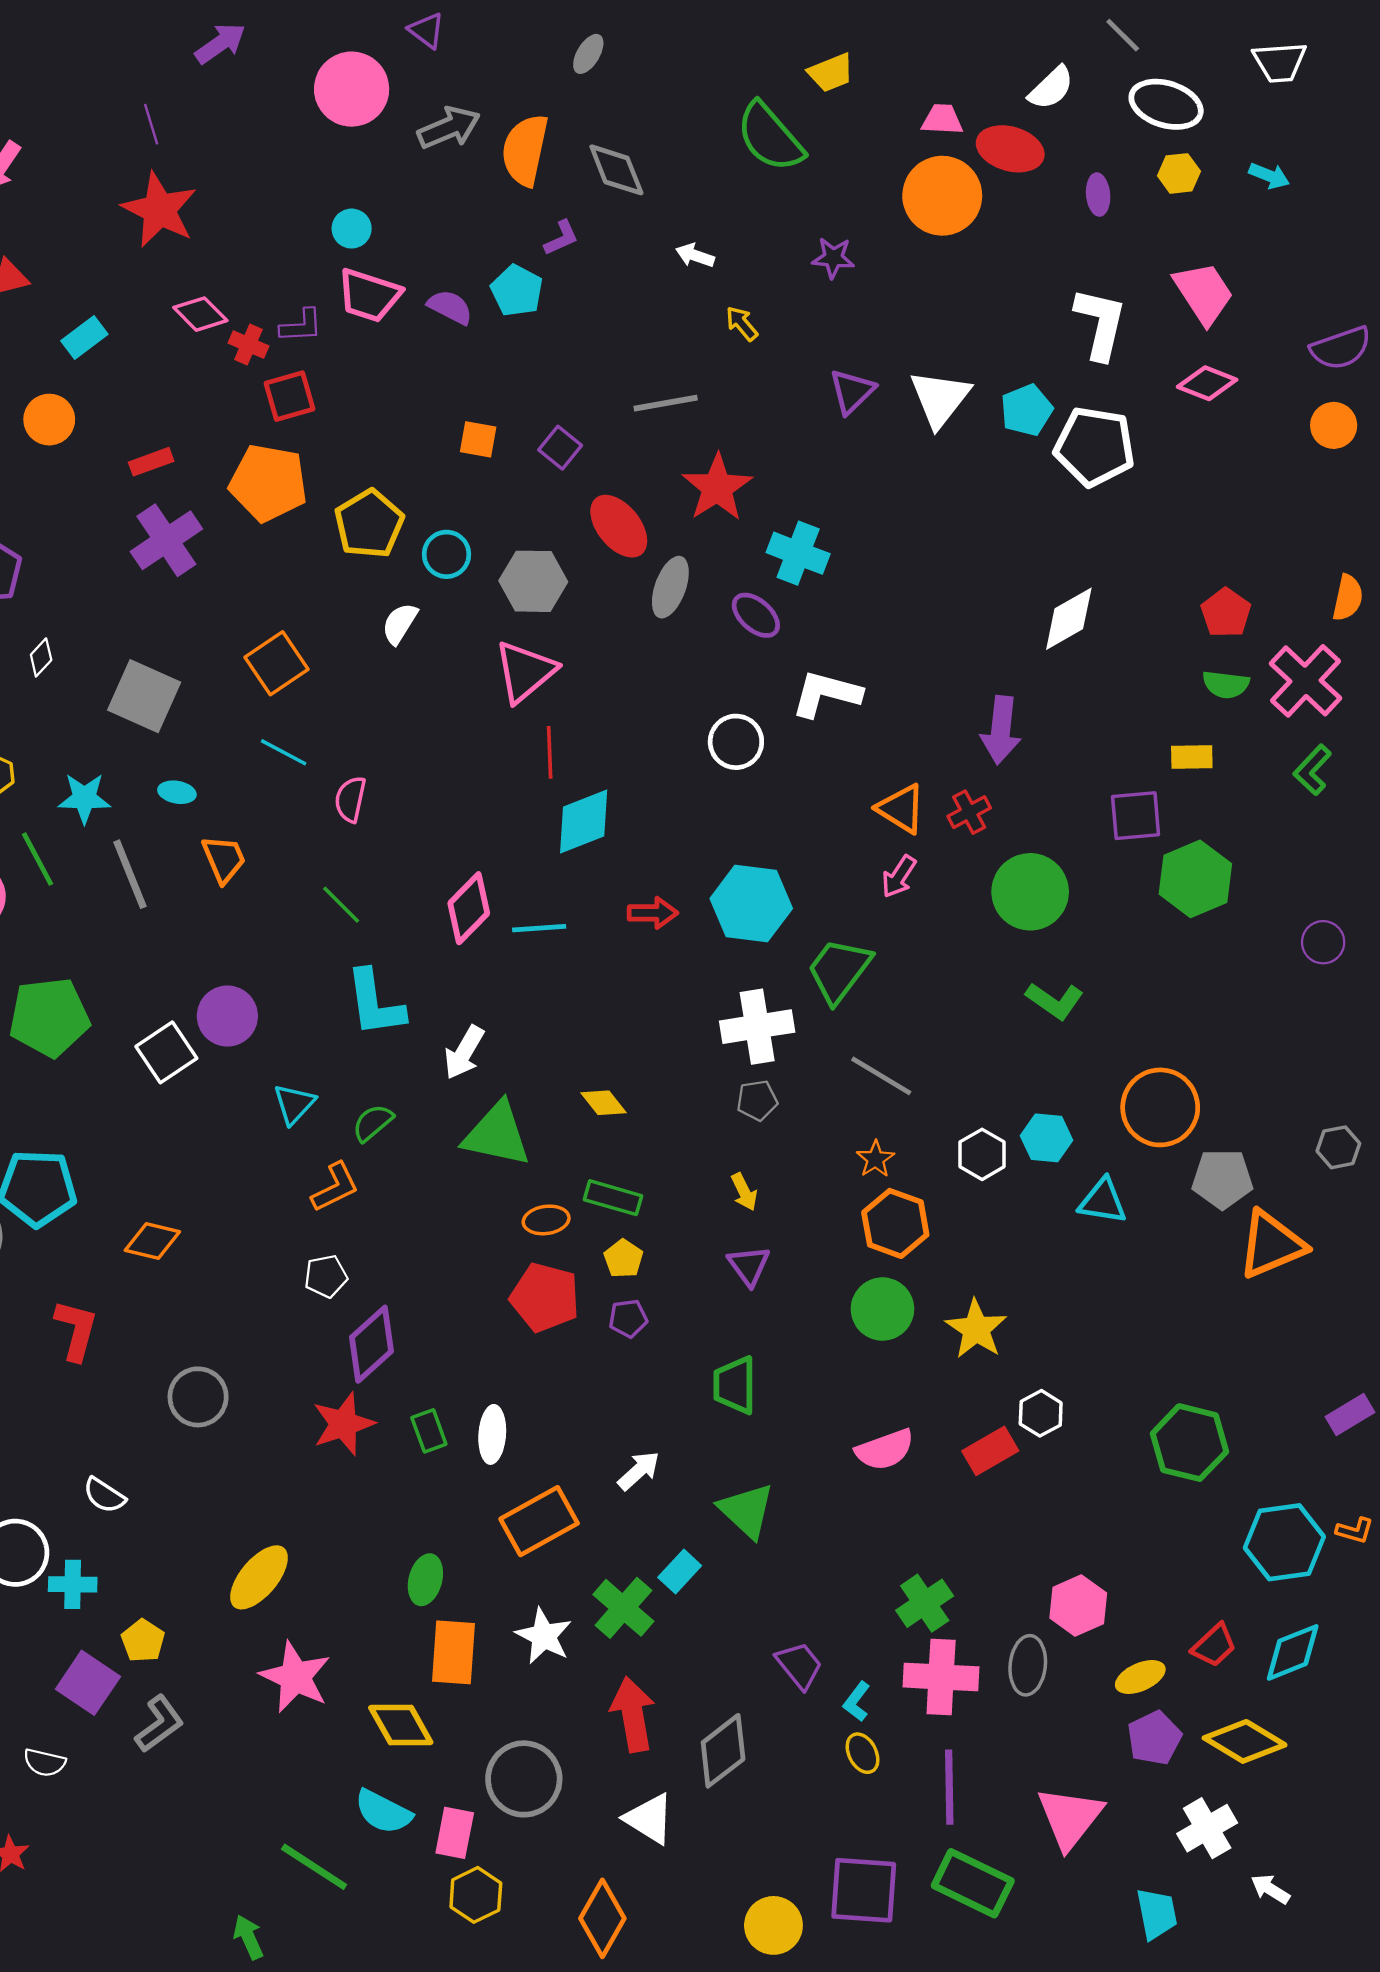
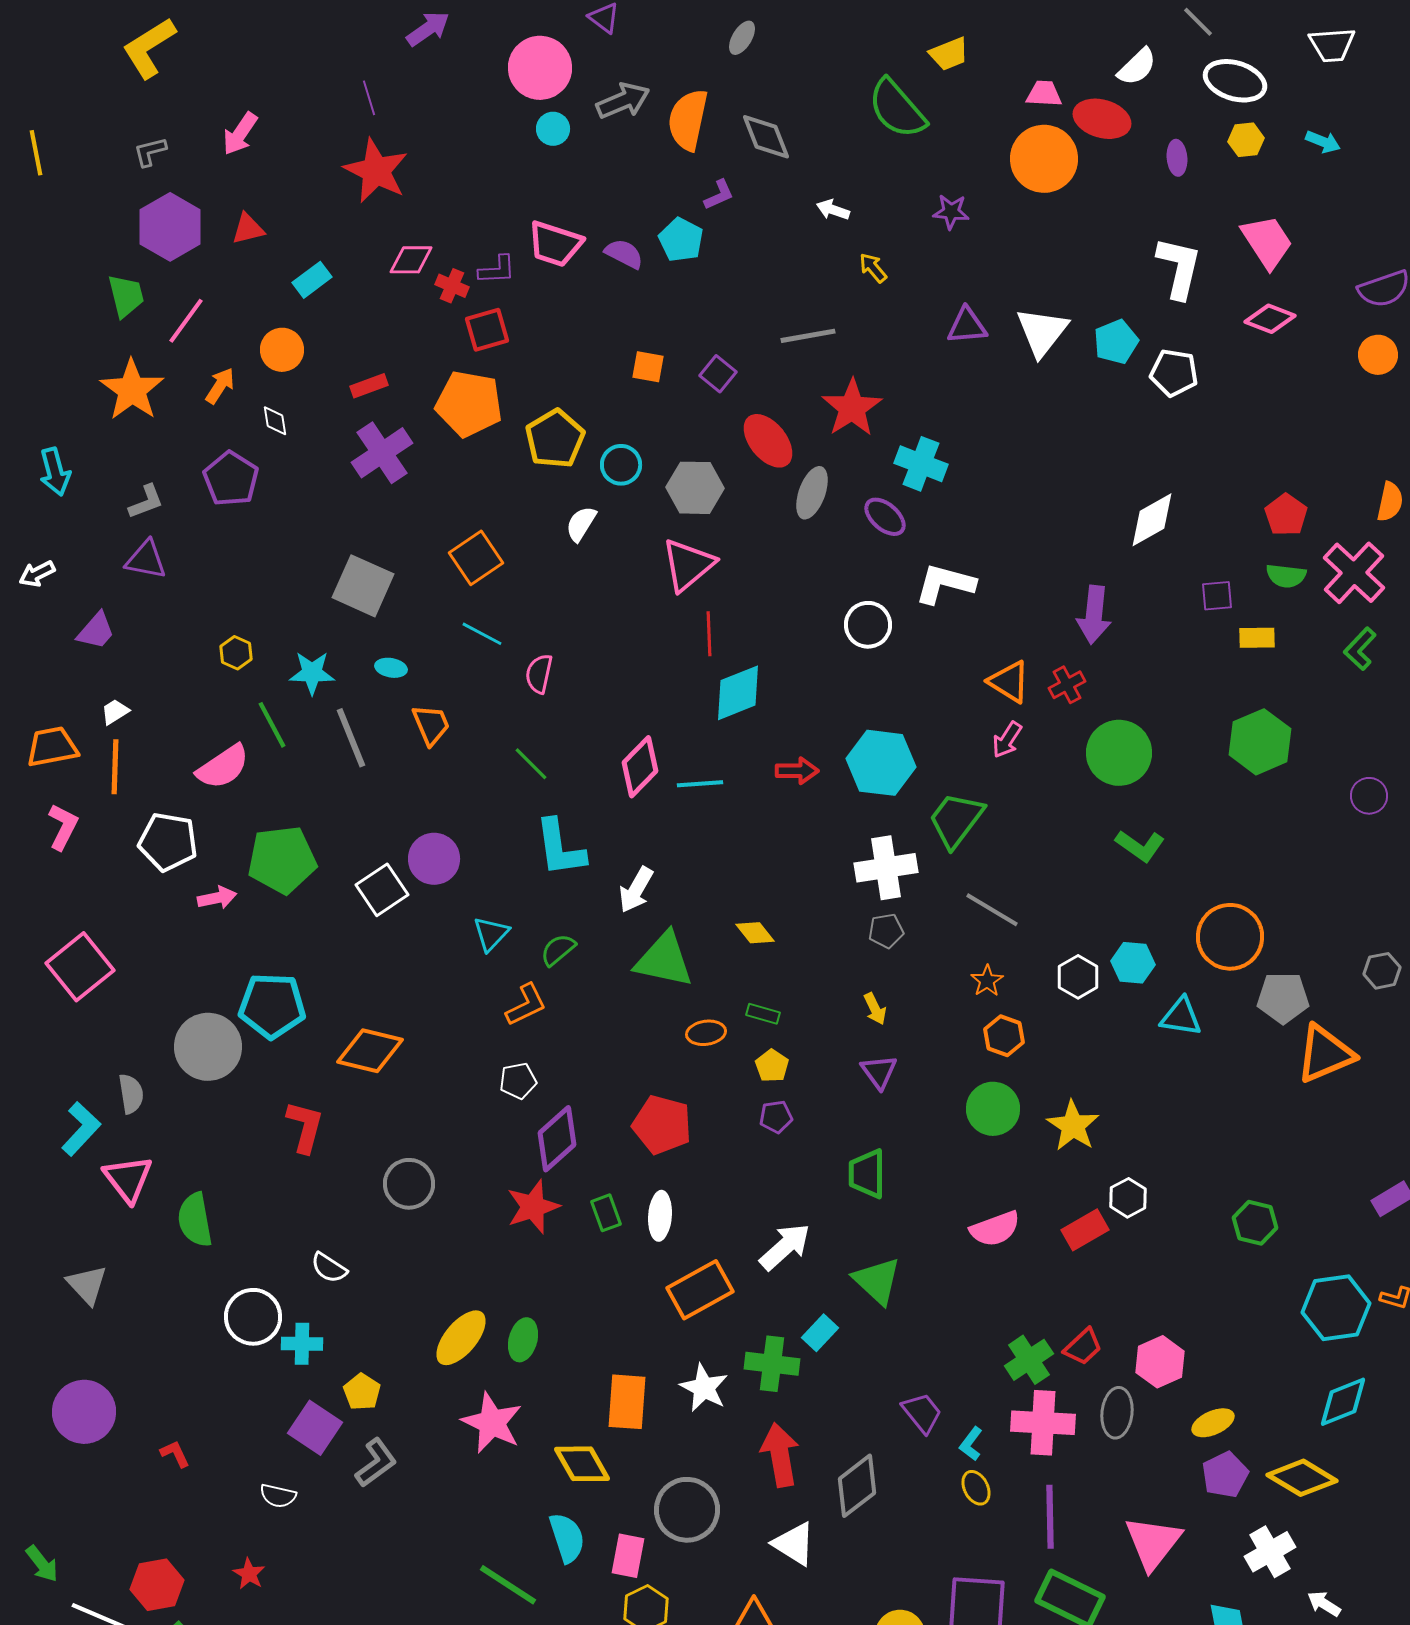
cyan circle: (352, 229) -> (553, 129), moved
pink diamond: (200, 314) -> (411, 260), turned -45
purple triangle: (852, 391) -> (967, 326), turned 39
white pentagon: (1095, 446) -> (1174, 373), size x0.7
white diamond: (41, 657) -> (275, 421), moved, turned -52
purple square: (1136, 816) -> (1217, 596), moved, size x0.7
green rectangle: (613, 1198) -> (763, 1014), size x0.7
orange hexagon: (895, 1223) -> (1004, 1036), size x0.7
orange diamond: (152, 1241) -> (370, 1051), size x1.4
red pentagon: (545, 1297) -> (662, 1125), moved
green hexagon: (1189, 1443) -> (1255, 1223), size x0.7
white arrow: (639, 1471) -> (785, 1247), size x1.4
green ellipse: (425, 1580) -> (523, 1340), moved
green cross: (623, 1608) -> (772, 1364), turned -34
red trapezoid: (1214, 1645) -> (1083, 1347), moved
cyan semicircle: (383, 1812) -> (567, 1538), turned -135

